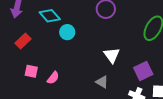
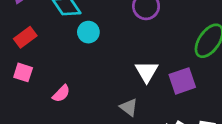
pink square: (31, 71) -> (23, 72), moved
purple square: (143, 71) -> (182, 81), moved

